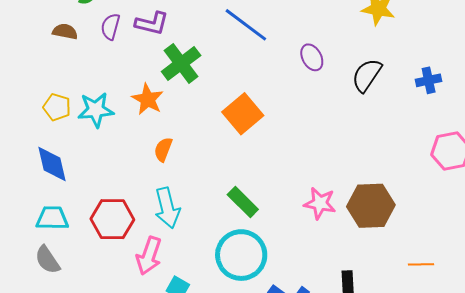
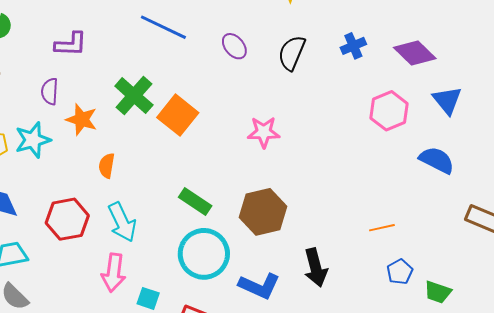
purple semicircle: (110, 27) -> (50, 91), moved
green cross: (181, 63) -> (134, 96), moved
pink star: (320, 203) -> (264, 132), moved
brown hexagon: (371, 206) -> (263, 212), moved
red hexagon: (112, 219) -> (67, 219), moved

